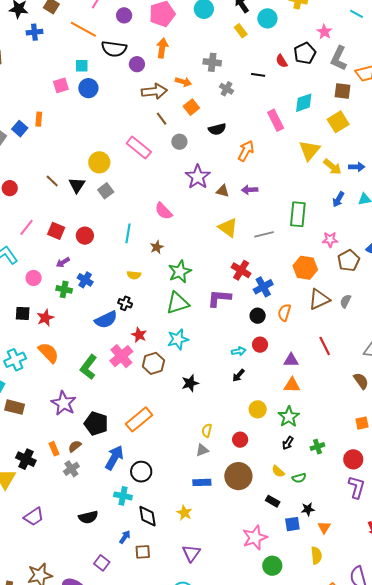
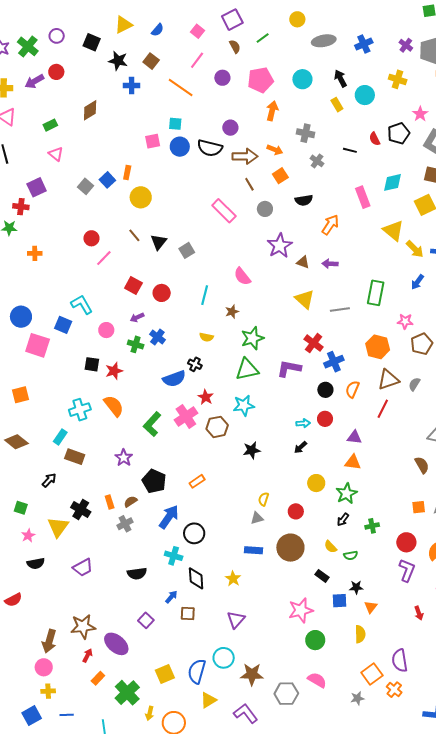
orange arrow: (162, 48) -> (272, 111), moved
black semicircle: (114, 49) -> (210, 148), moved
yellow triangle: (309, 150) -> (393, 230), turned -35
yellow circle: (99, 162) -> (141, 197), moved
pink line: (26, 227) -> (104, 258), moved
red line: (325, 346) -> (383, 409), moved, turned 48
purple star: (64, 403) -> (124, 458), size x0.7
orange rectangle: (139, 419) -> (197, 481), size x0.6

